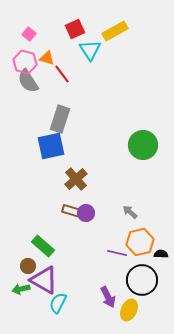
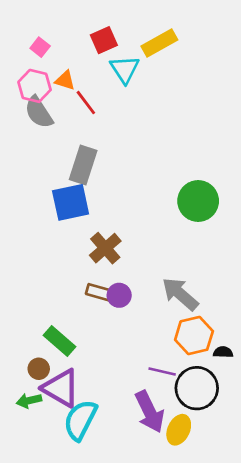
gray arrow: (130, 212) -> (180, 294), size x1.8
purple line: (117, 253) -> (162, 372), moved
purple arrow: (108, 297) -> (150, 412), size x1.4
cyan semicircle: (58, 303) -> (80, 420), size x1.4

